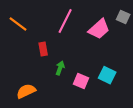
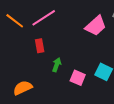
pink line: (65, 21) -> (44, 18), moved, turned 30

